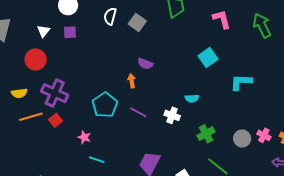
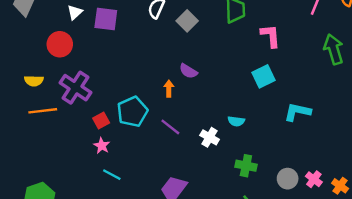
pink L-shape: (222, 19) -> (270, 36), moved
purple square: (70, 32) -> (106, 19), size x1.5
red square: (56, 120) -> (101, 121), moved
green cross: (206, 134) -> (246, 166), turned 30

